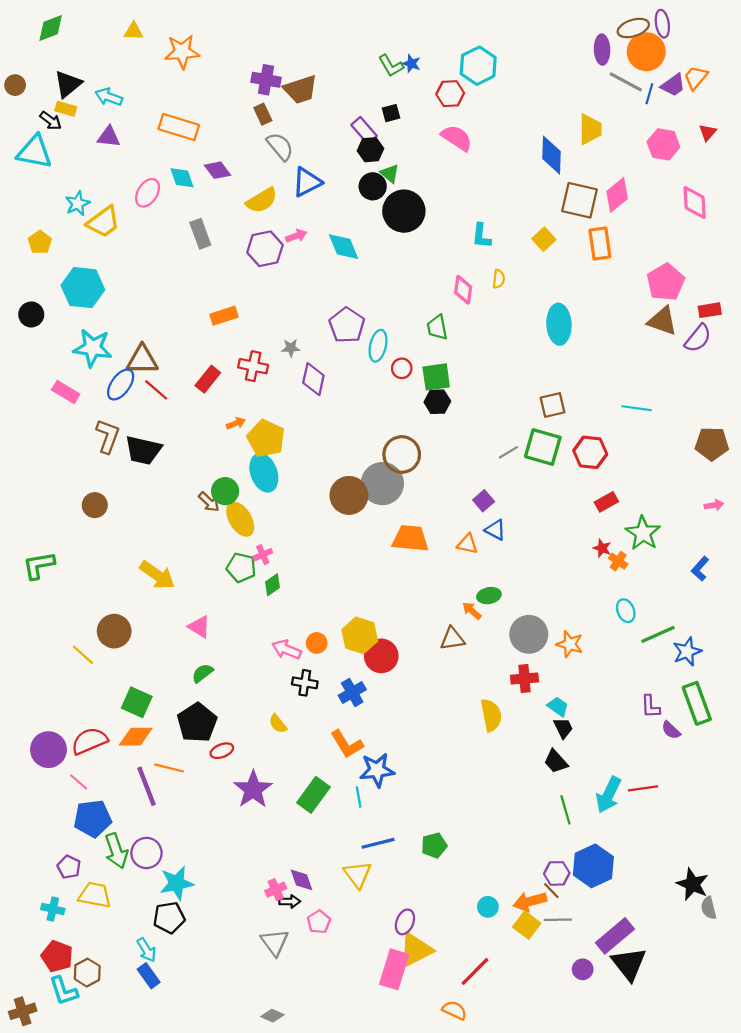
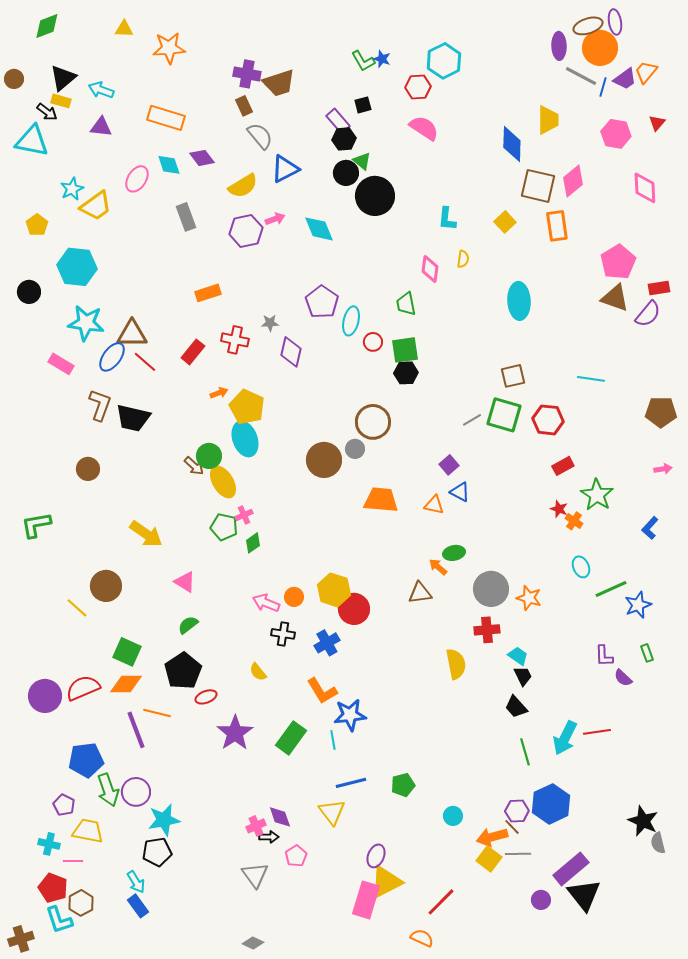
gray circle: (382, 484) -> (355, 449), size x0.5
green rectangle: (697, 703) -> (647, 653), size x0.5
pink line: (79, 782) -> (73, 861), moved, turned -42
cyan circle: (488, 907) -> (453, 816), moved

